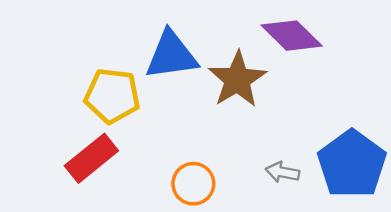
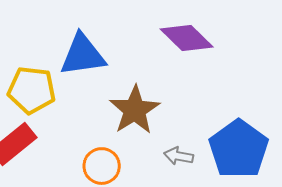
brown star: (237, 80) -> (135, 110), moved

